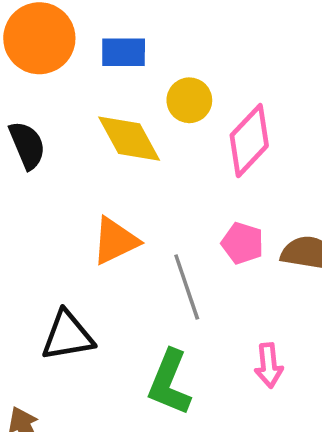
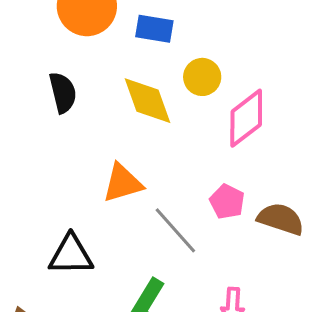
gray line: (187, 287) -> (175, 230), turned -32

